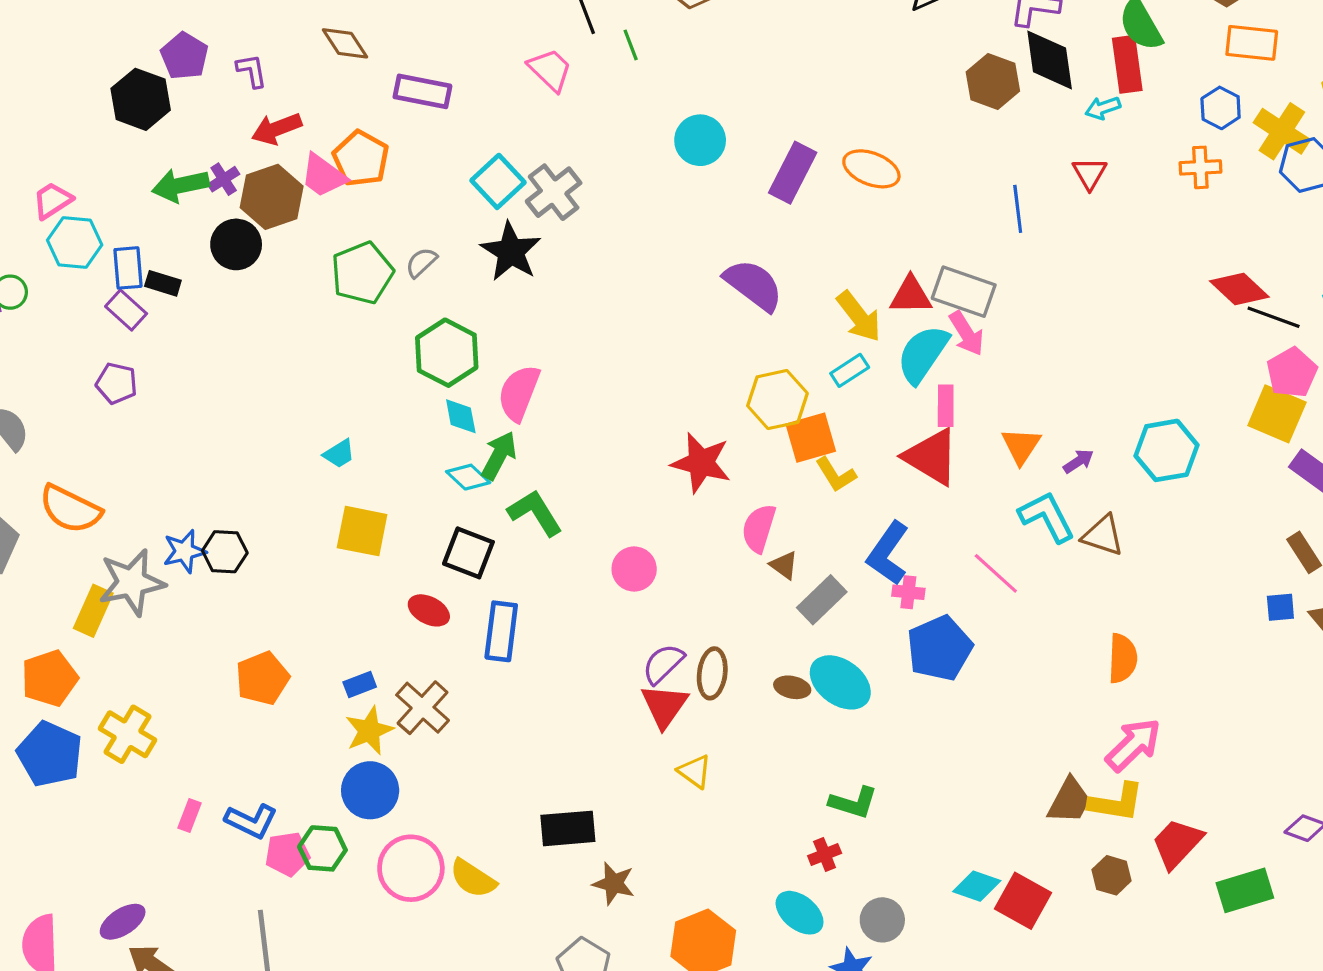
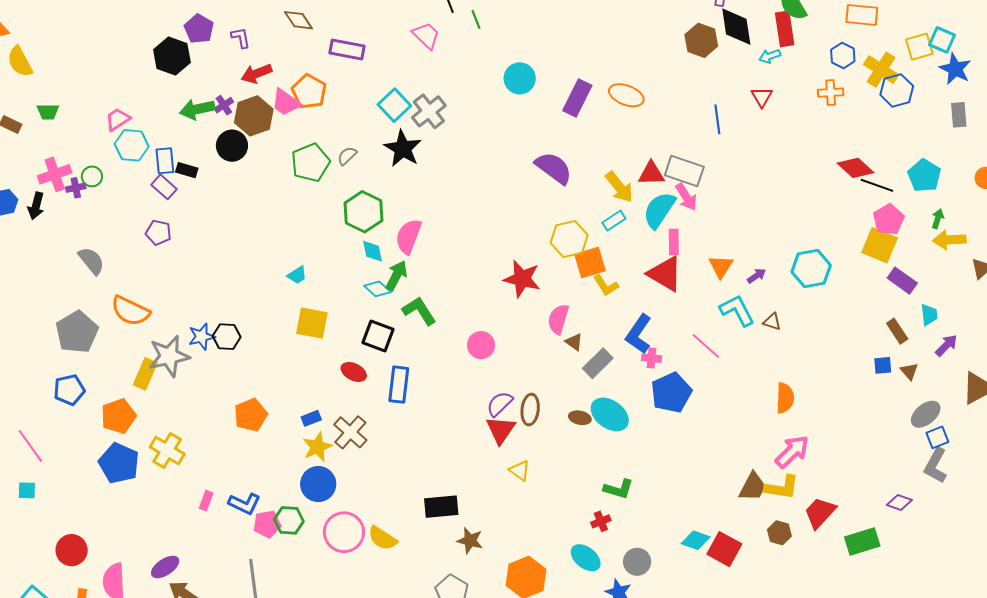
brown triangle: (1103, 535) -> (772, 322), size x0.7

